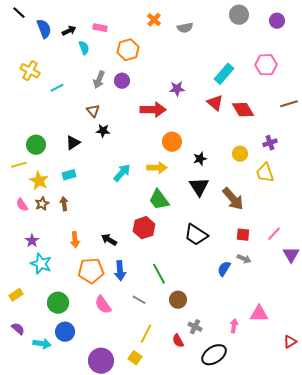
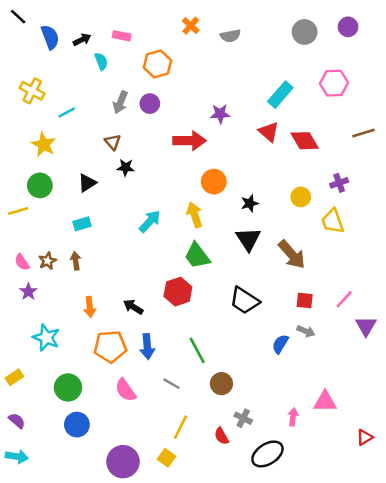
gray circle: (239, 15) -> (305, 32), moved
yellow arrow: (157, 168) -> (195, 215), turned -108
yellow star: (39, 181) -> (44, 145), moved
purple star: (32, 241) -> (28, 292), moved
cyan arrow: (42, 344) -> (17, 457), moved

